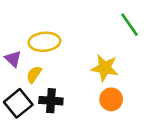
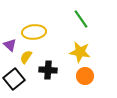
green line: (130, 25) -> (81, 19), moved
black cross: (51, 101) -> (48, 70), moved

